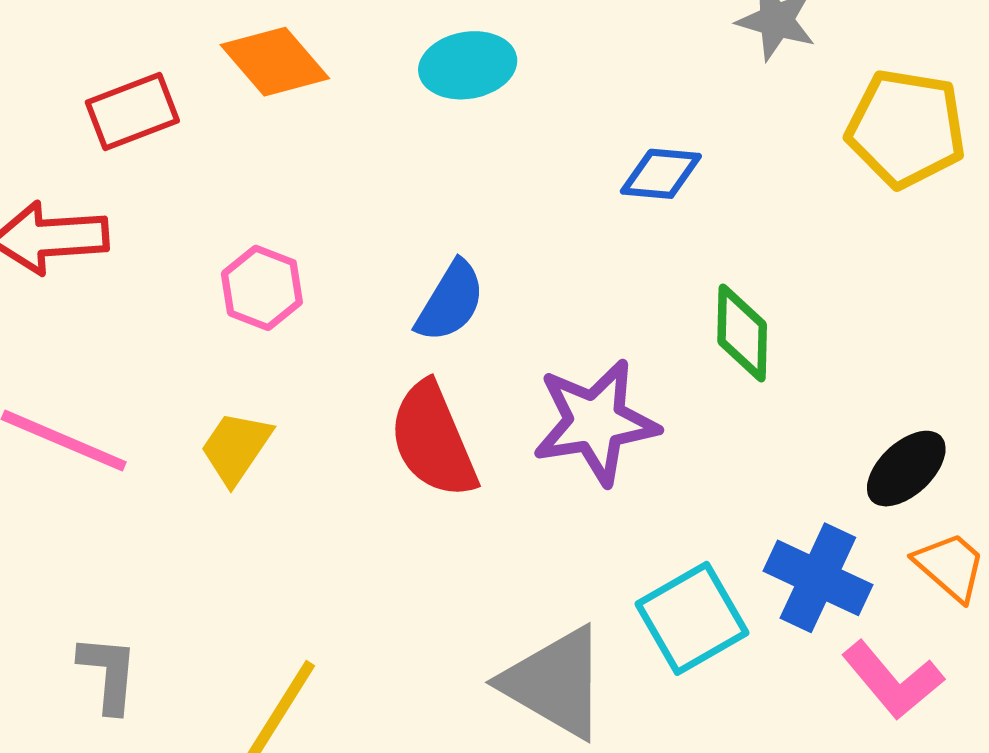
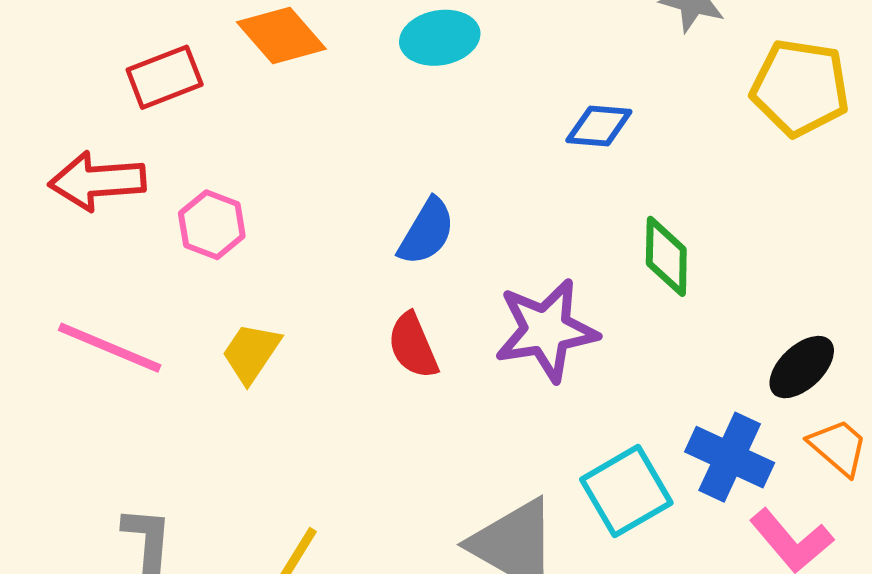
pink hexagon: (262, 288) -> (212, 225), moved
red semicircle: (433, 440) -> (413, 346), size x0.7

